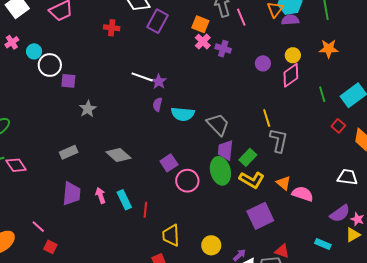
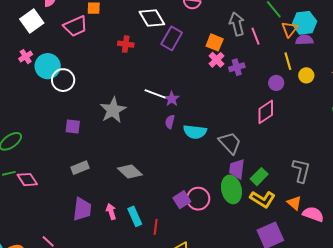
purple cross: (223, 49) -> (237, 67), turned -35
cyan circle: (34, 51) -> (48, 66), size x1.6
pink diamond: (291, 75) -> (266, 112), moved
purple square: (68, 81) -> (73, 126), moved
gray star: (88, 109) -> (113, 110), moved, size x1.5
yellow line: (267, 118) -> (288, 61), moved
gray L-shape: (279, 140) -> (301, 170), moved
purple square: (169, 163) -> (182, 200), moved

